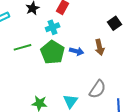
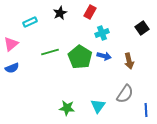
cyan cross: (53, 27) -> (102, 33), moved
brown arrow: (100, 47) -> (129, 61), moved

